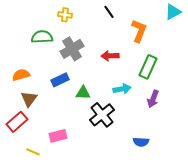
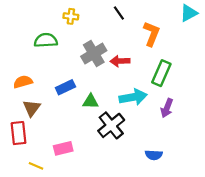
gray cross: (72, 49) -> (94, 53), moved
cyan arrow: (122, 89) -> (133, 97), size x1.4
red rectangle: (17, 122) -> (19, 133), turned -55

